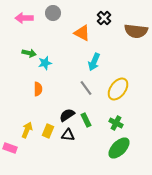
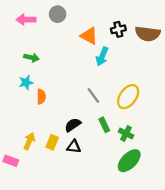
black cross: (104, 18) -> (118, 29), moved, turned 32
cyan arrow: (94, 62) -> (102, 56), moved
cyan star: (45, 63) -> (26, 83), moved
green rectangle: (86, 120) -> (104, 125), moved

